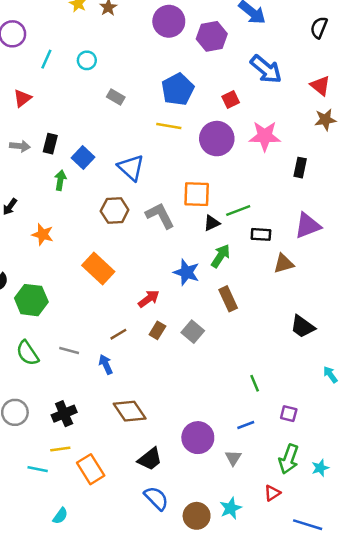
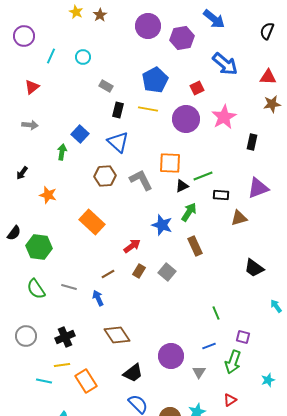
red triangle: (320, 86) -> (268, 77), turned -36
pink star: (265, 136) -> (224, 117), turned -30
black rectangle: (50, 144) -> (118, 110), moved
green arrow: (289, 459) -> (233, 362), moved

